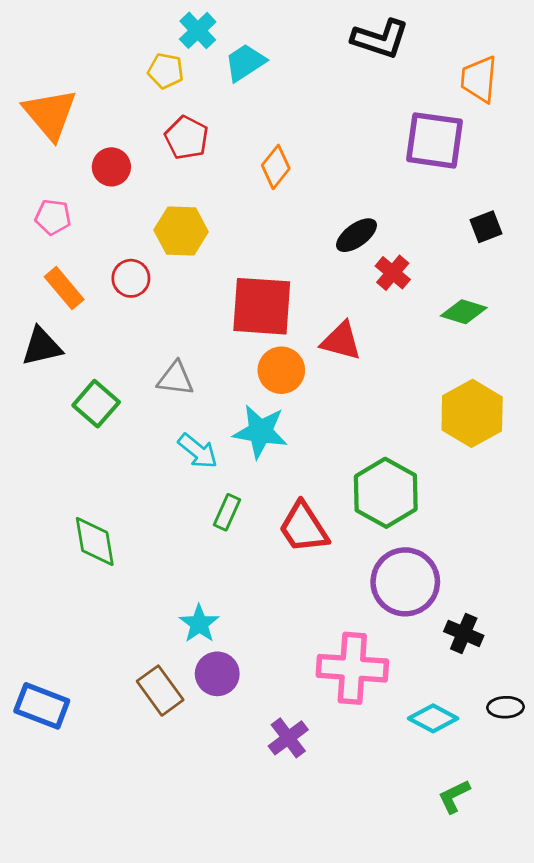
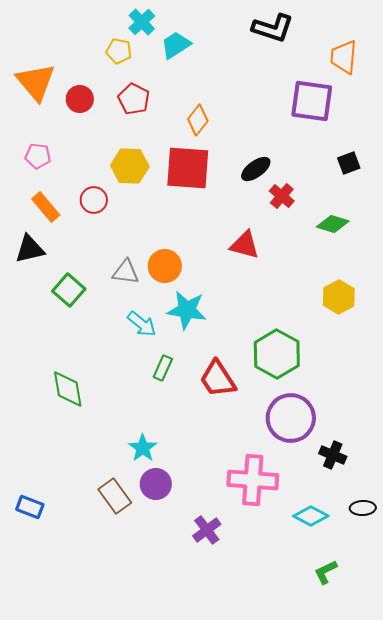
red circle: (111, 167) -> (80, 99), moved
red square: (262, 306) -> (188, 168), moved
orange circle: (281, 370) -> (165, 266), moved
yellow hexagon: (472, 413) -> (339, 297), size x0.7
blue rectangle: (42, 706) -> (30, 507), size x0.7

